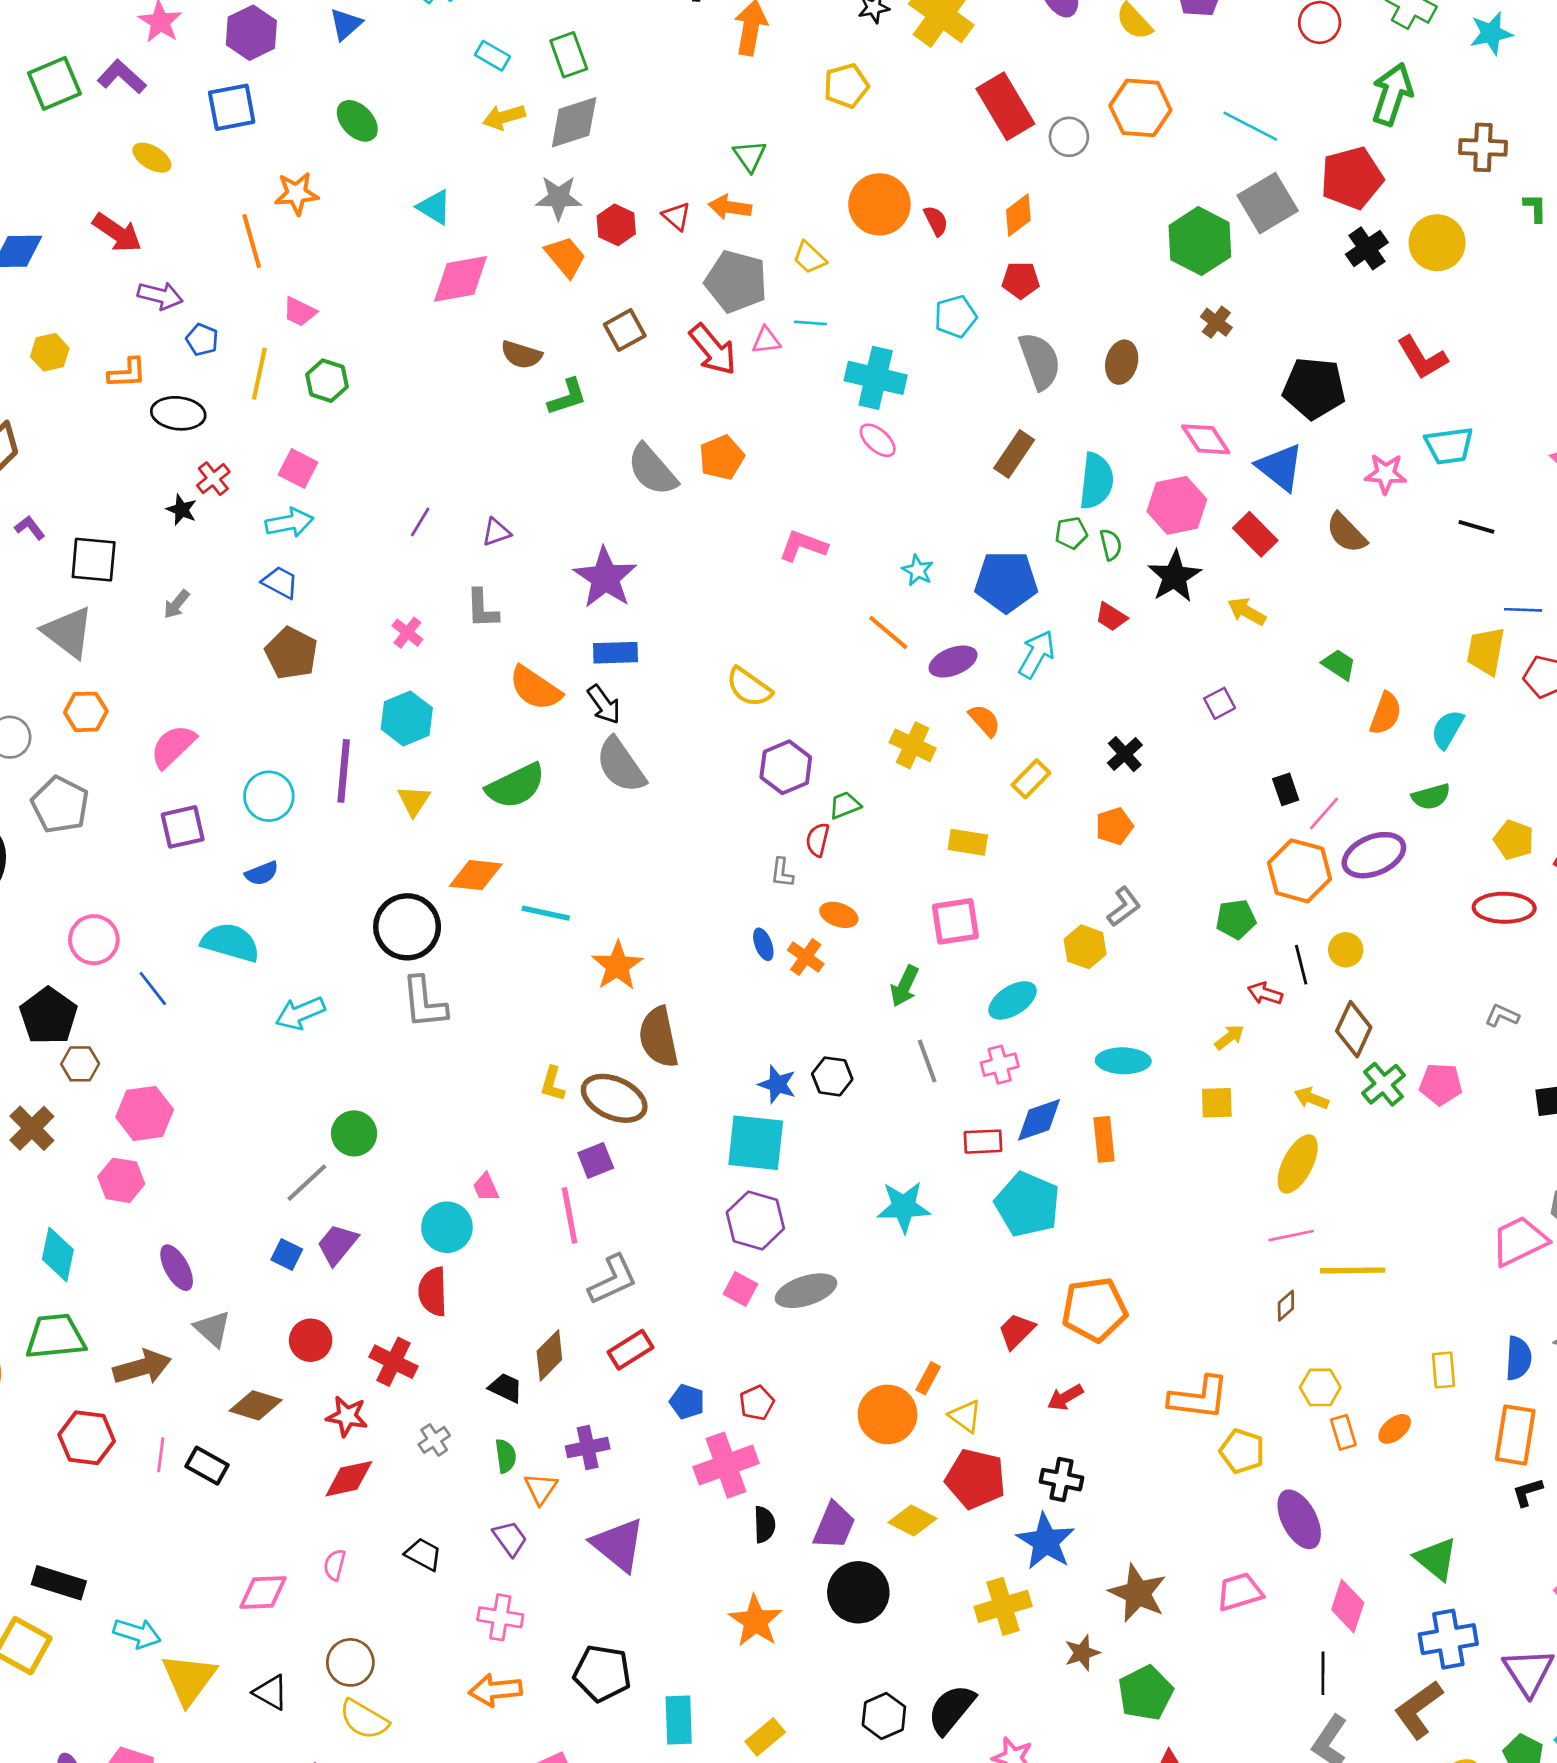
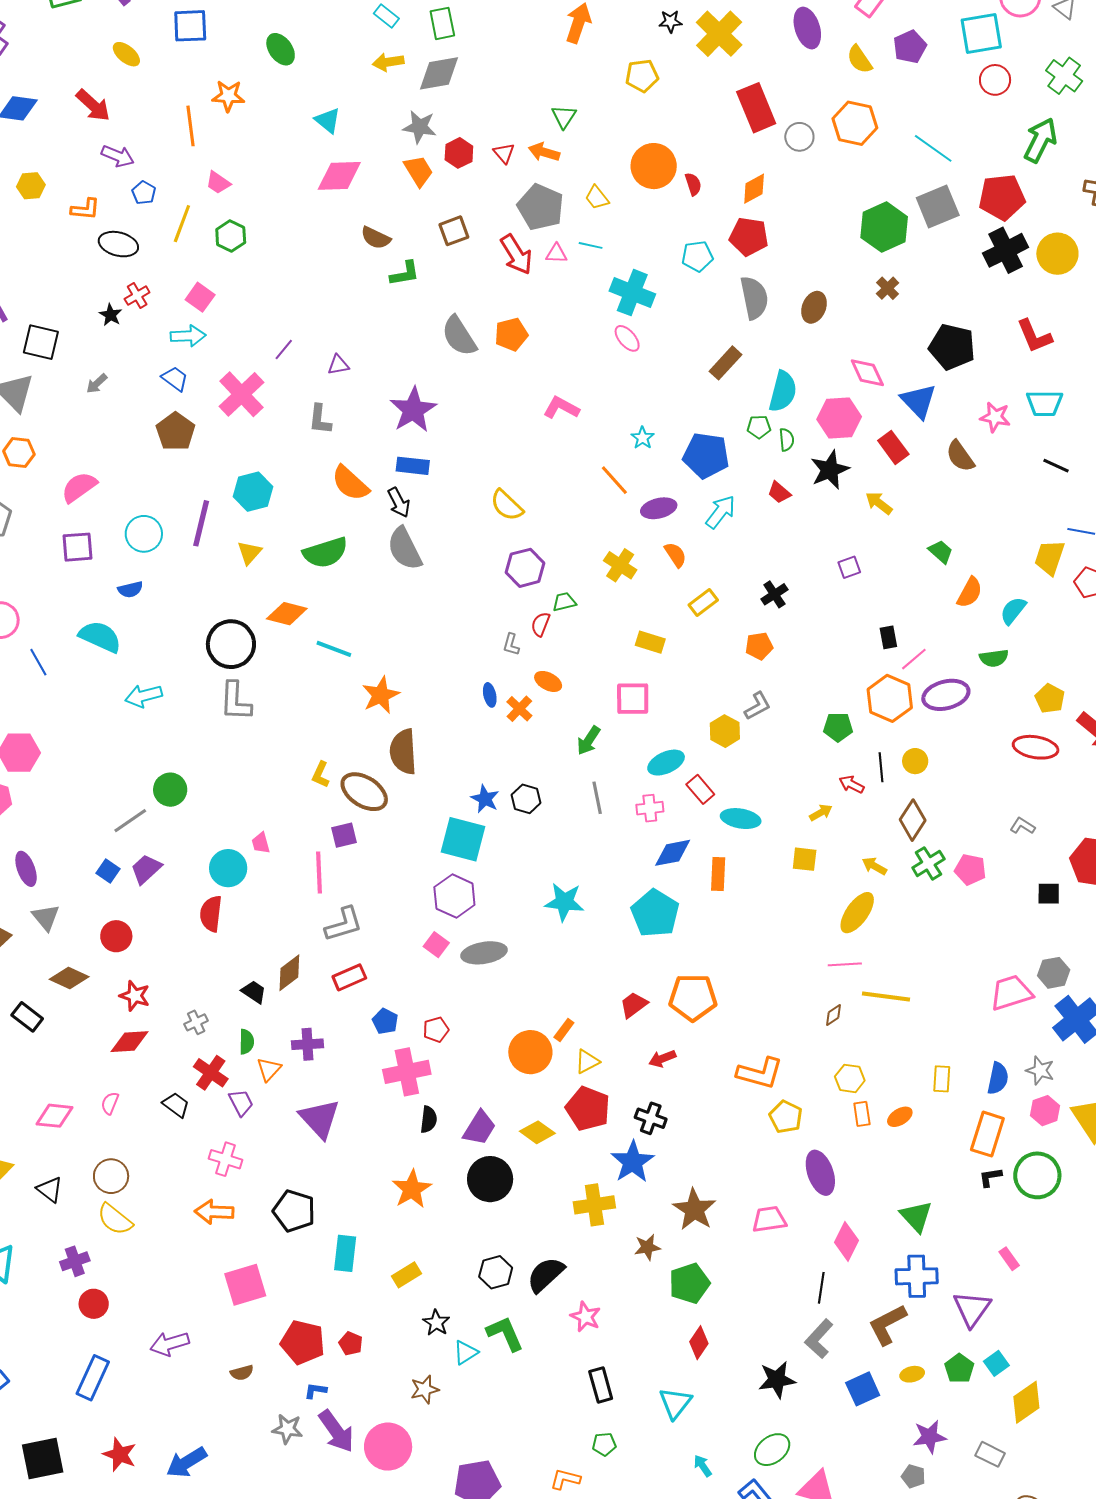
black cross: (1367, 248) -> (1006, 250), size x1.4
red pentagon: (1021, 280) -> (749, 237), size x1.4
pink cross: (407, 633) -> (242, 394), moved, size x2.0
red rectangle: (983, 1142) -> (700, 789), moved, turned 44
red cross: (394, 1362) -> (211, 1073), moved
yellow triangle: (965, 1416) -> (587, 1062), turned 48

